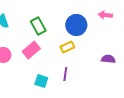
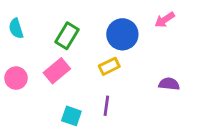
pink arrow: (105, 15) -> (165, 20), turned -40
green rectangle: (38, 26) -> (67, 36), turned 60

